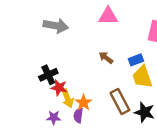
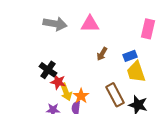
pink triangle: (108, 16) -> (90, 24), moved
brown arrow: (106, 58) -> (102, 54), turned -96
black cross: (48, 75) -> (48, 70), turned -30

